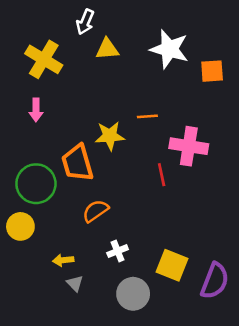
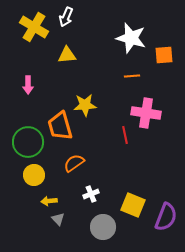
yellow triangle: (107, 49) -> (67, 55), moved
yellow cross: (44, 59) -> (34, 27), moved
orange line: (147, 116) -> (132, 76), moved
yellow circle: (20, 226) -> (34, 175), moved

